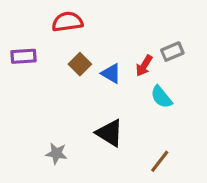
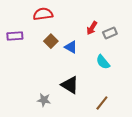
red arrow: (144, 66) -> (92, 28), moved
gray star: (56, 153) -> (44, 100), moved

